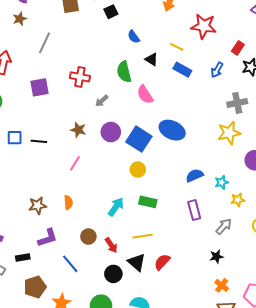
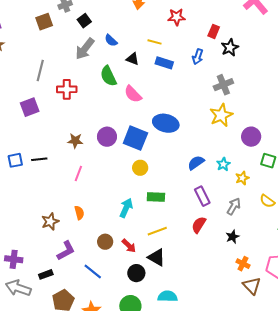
red star: (204, 26) -> (177, 17), size x0.7
gray line: (45, 43) -> (40, 71), moved
gray arrow: (102, 101) -> (85, 49), moved, size x1.6
red semicircle: (162, 262) -> (199, 225), moved

